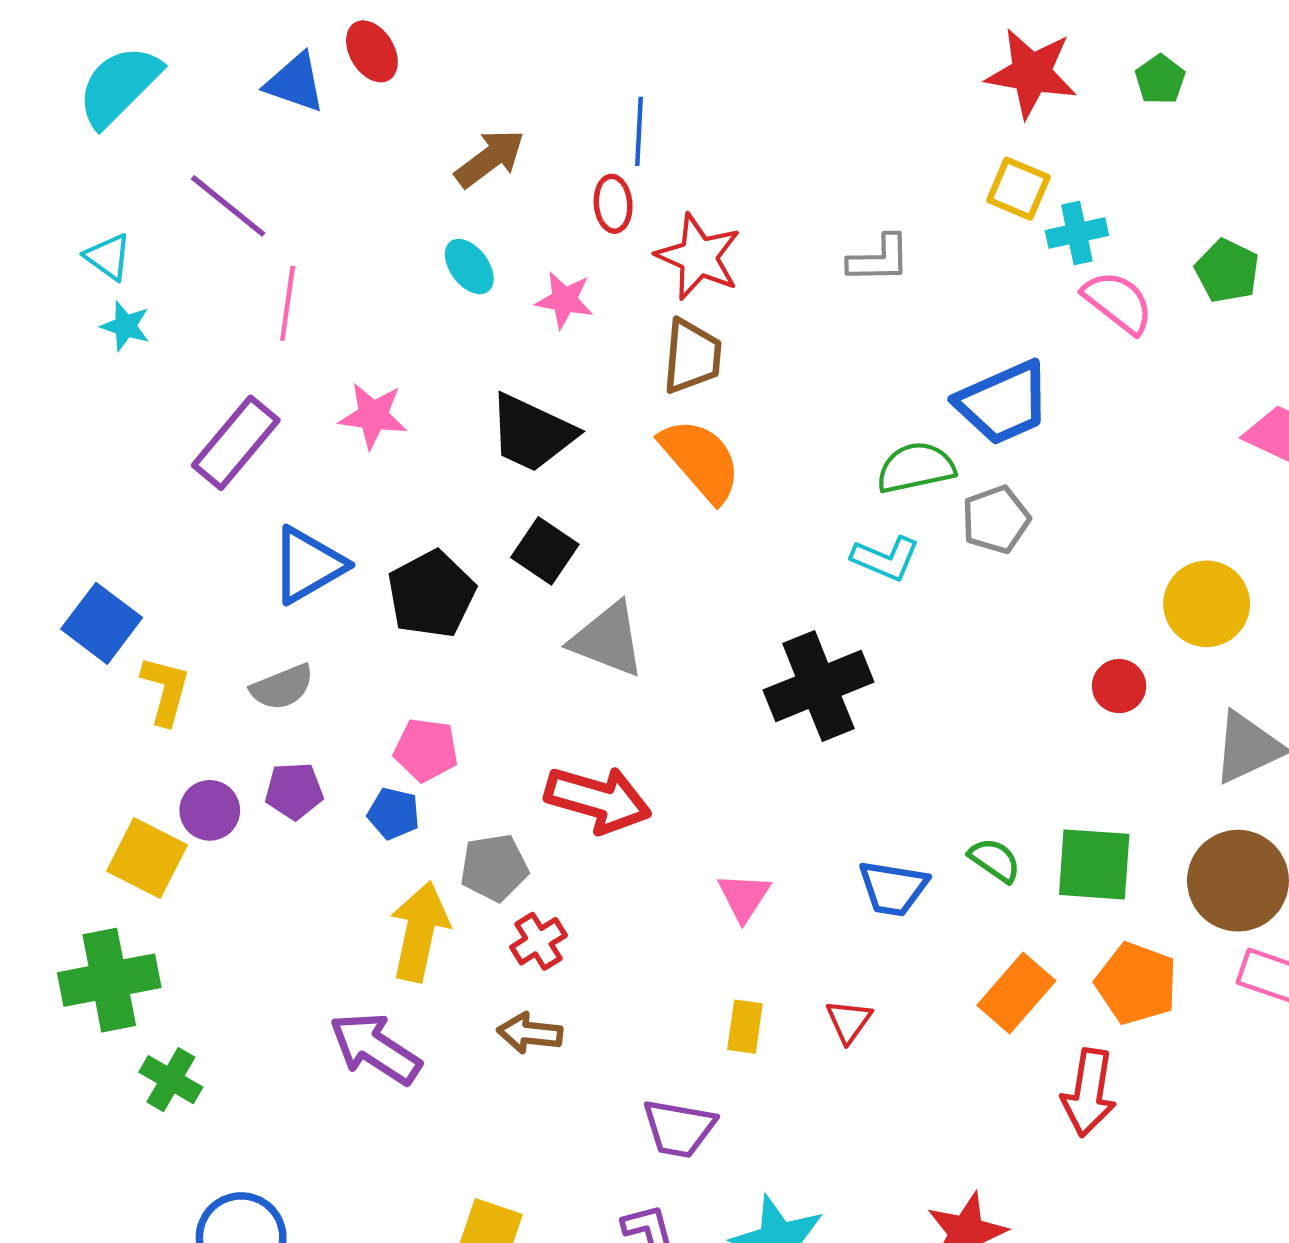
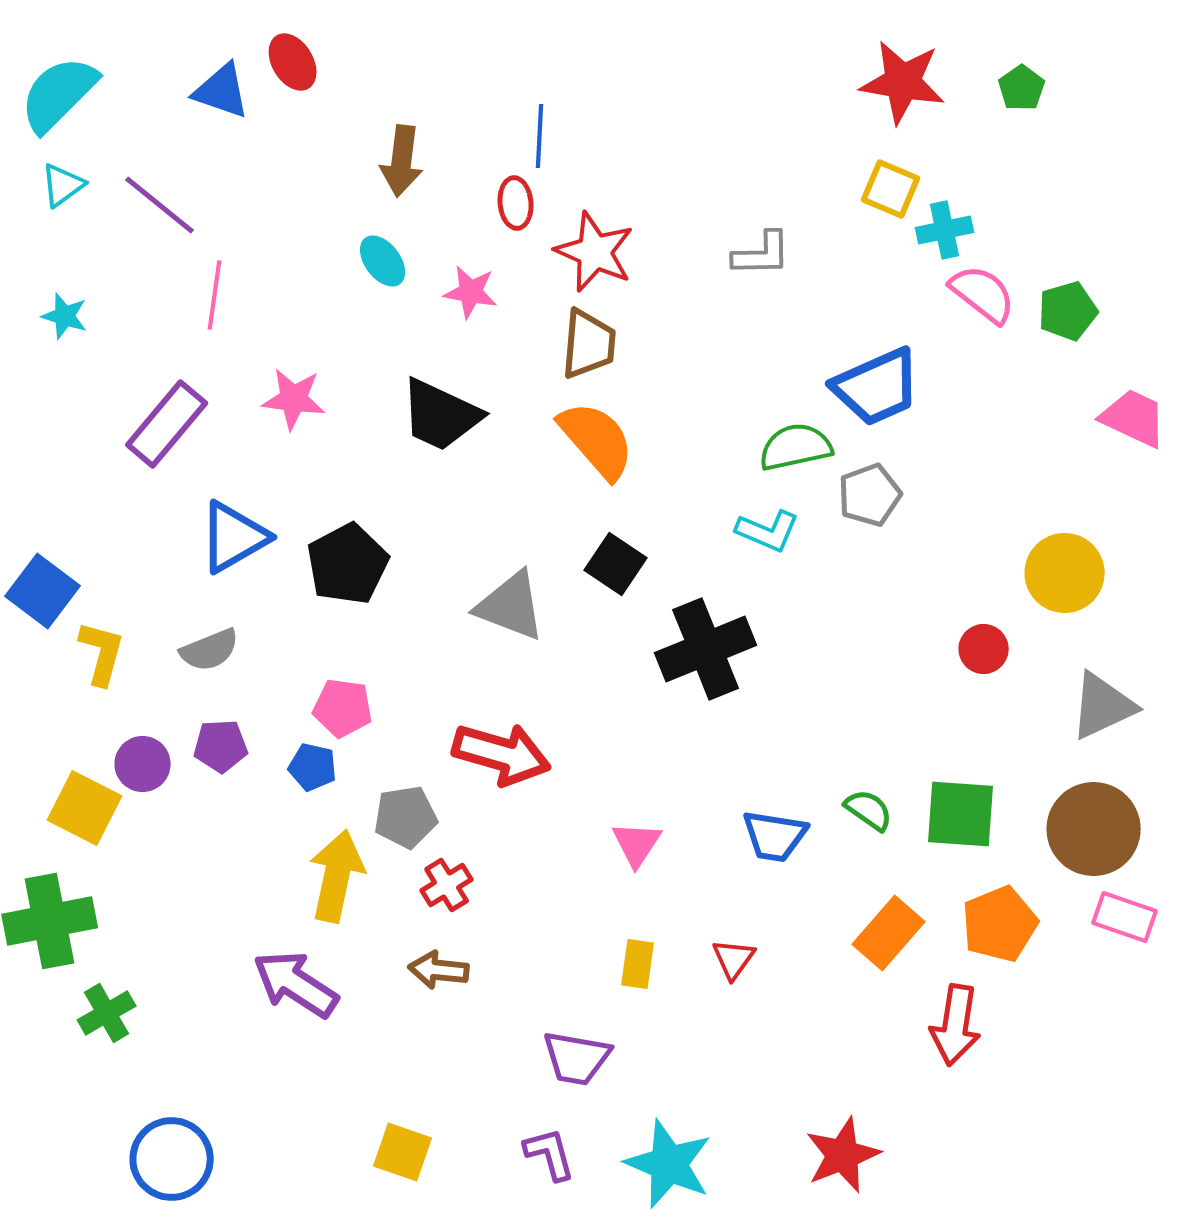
brown arrow: (490, 158) -> (402, 161), turned 134
cyan triangle: (108, 257) -> (63, 185), moved, turned 48
green pentagon: (1227, 271) -> (1068, 311), moved, turned 30
black square: (545, 551) -> (616, 564), moved
orange pentagon: (1136, 983) -> (1000, 924), turned 30
green cross: (171, 1080) -> (107, 1013), turned 30

